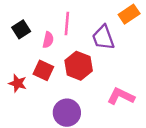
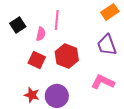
purple trapezoid: (103, 38) -> (107, 45), moved
red star: (18, 83) -> (32, 95), moved

